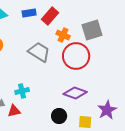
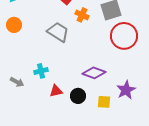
red circle: (76, 56) -> (124, 36), moved
red triangle: (14, 111) -> (56, 91), moved

